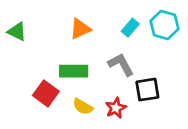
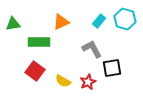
green triangle: (17, 32) -> (13, 24), turned -35
green rectangle: (74, 71) -> (39, 42), moved

